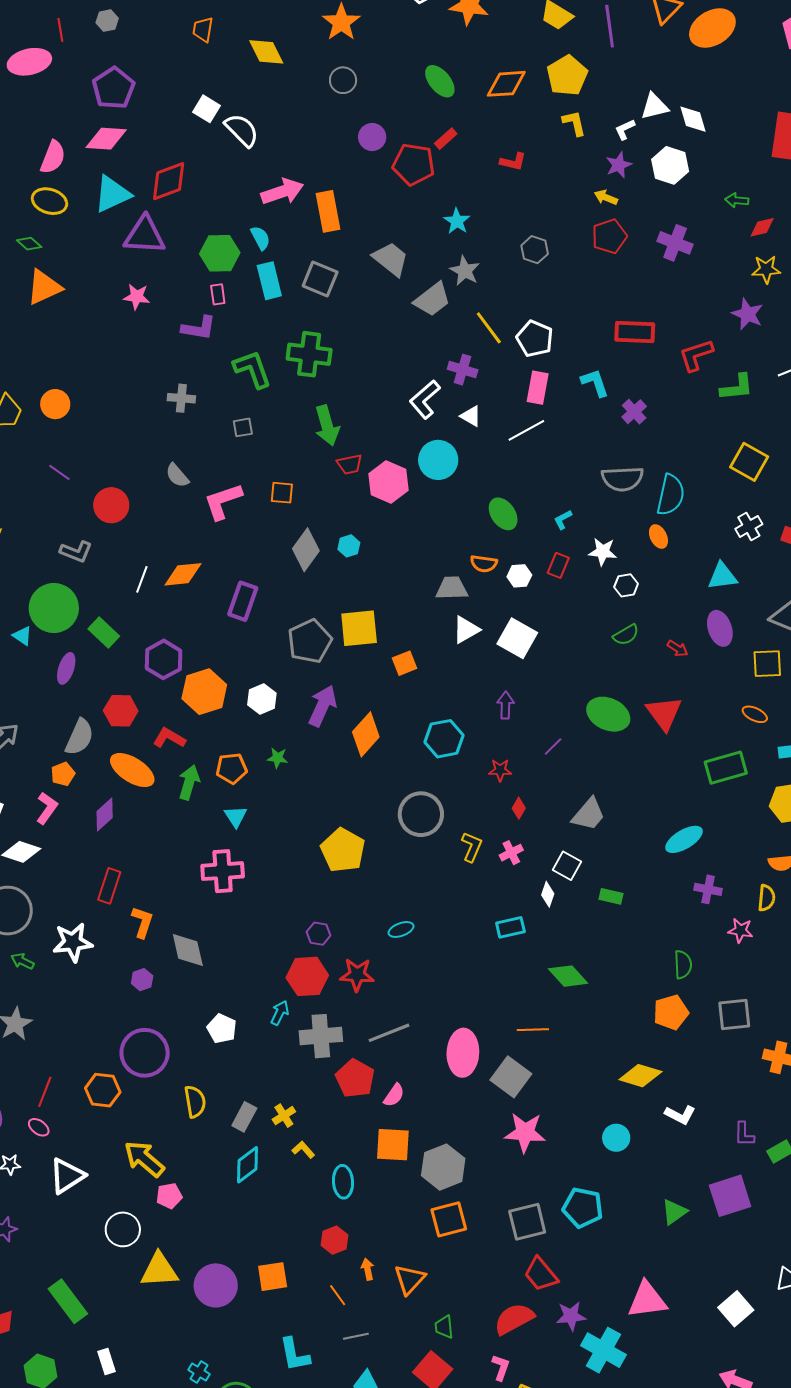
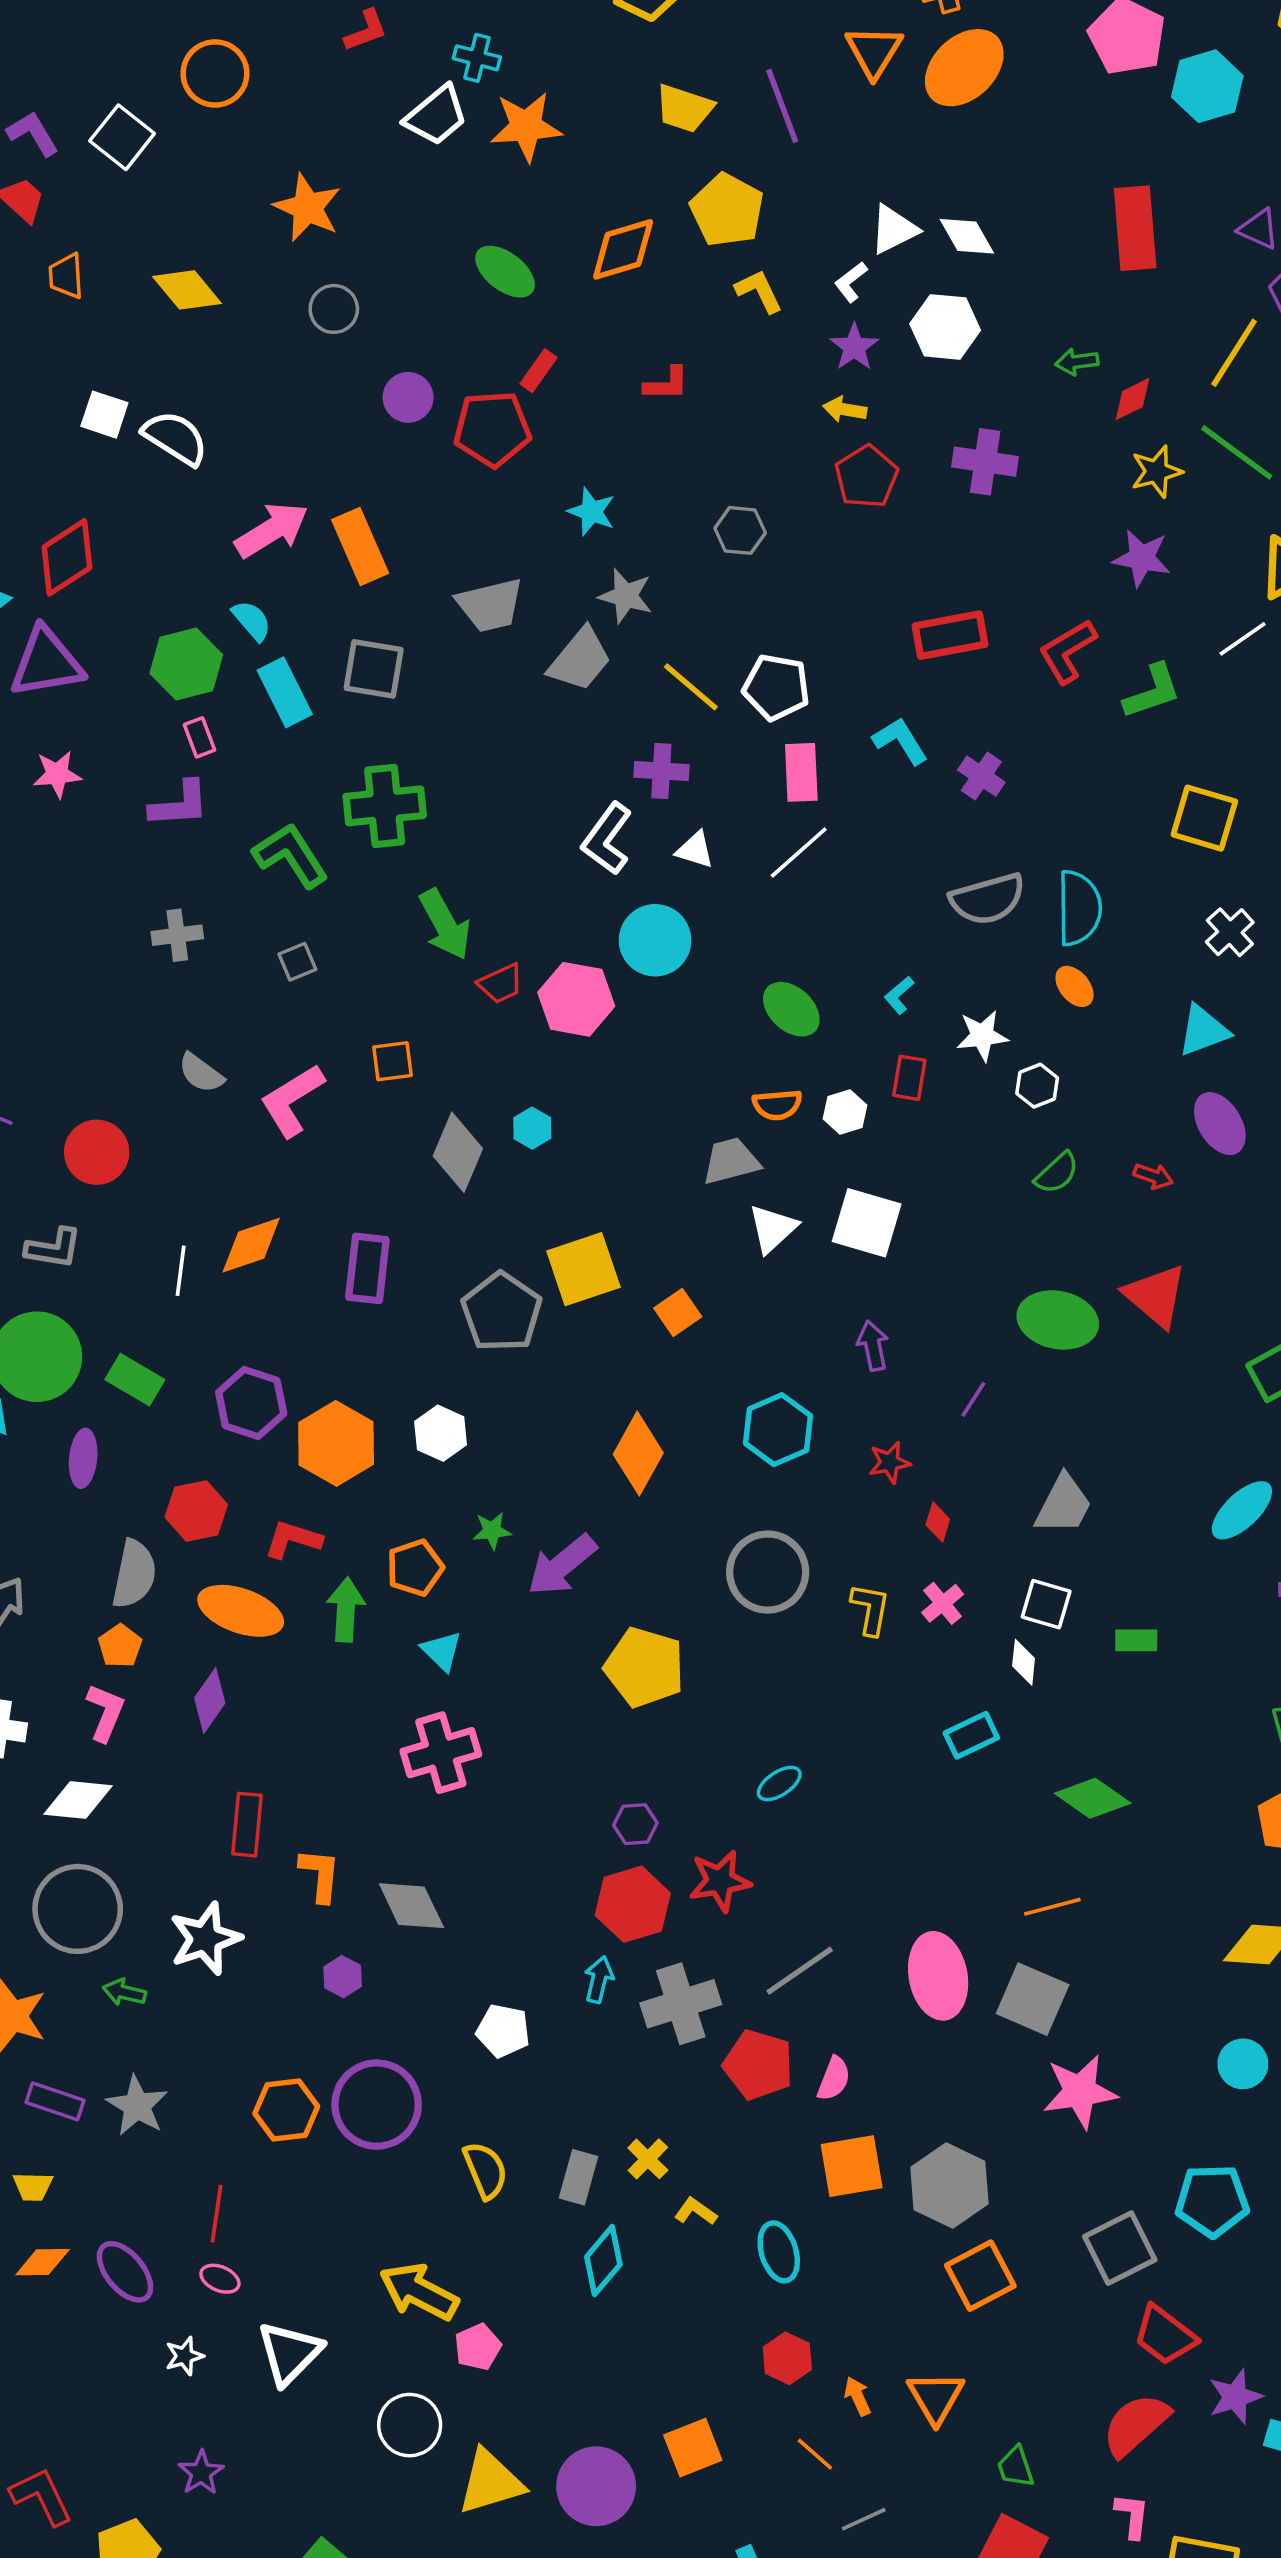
gray trapezoid: (391, 259) -> (490, 605), turned 141
purple arrow: (322, 706) -> (562, 1565), moved, turned -141
orange hexagon: (103, 1090) -> (286, 2110), moved

